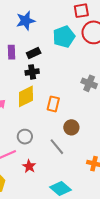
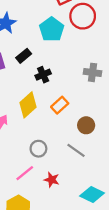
black cross: (32, 72) -> (43, 75), moved
orange rectangle: (53, 104) -> (60, 105), turned 49

